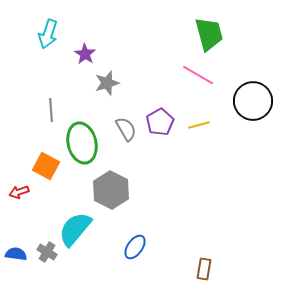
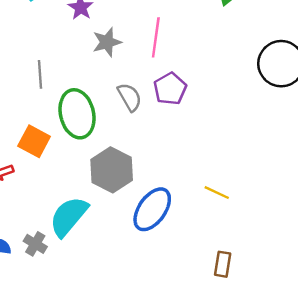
pink line: (198, 75) -> (156, 37), moved, turned 68
yellow line: (199, 125) -> (217, 193), moved, turned 40
blue ellipse: (135, 247) -> (152, 209), moved, size x1.5

